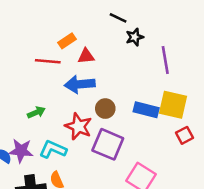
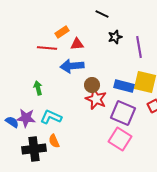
black star: (135, 37) -> (115, 37), moved
green arrow: (36, 112) -> (38, 88), turned -80
red star: (78, 126) -> (96, 99), moved
purple square: (108, 144) -> (123, 113), moved

